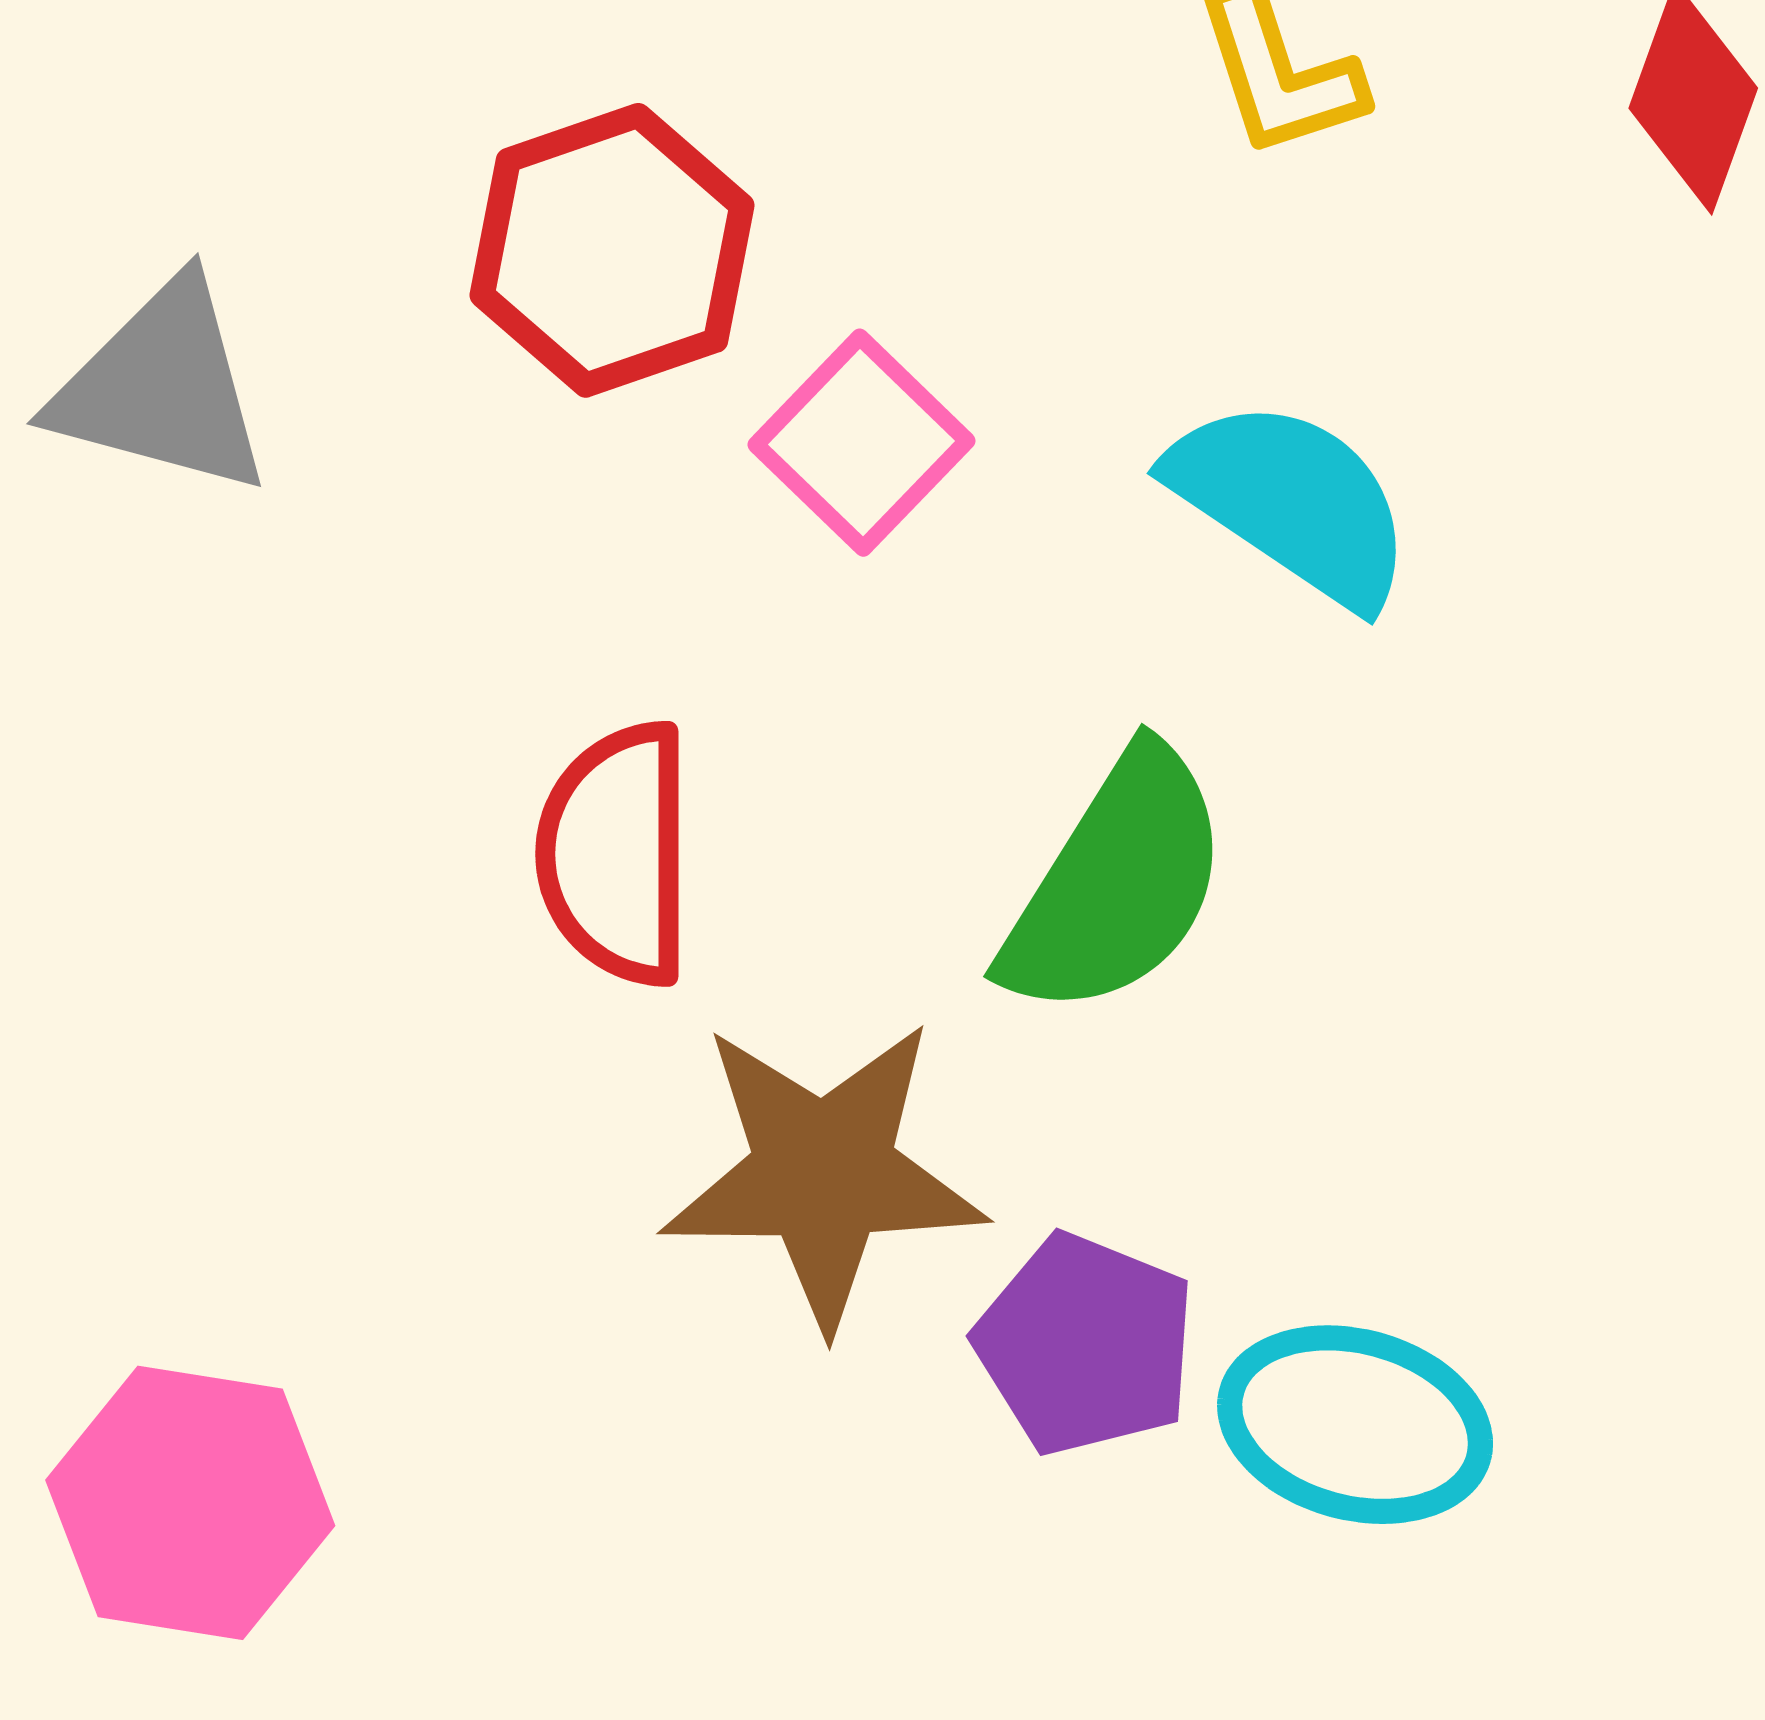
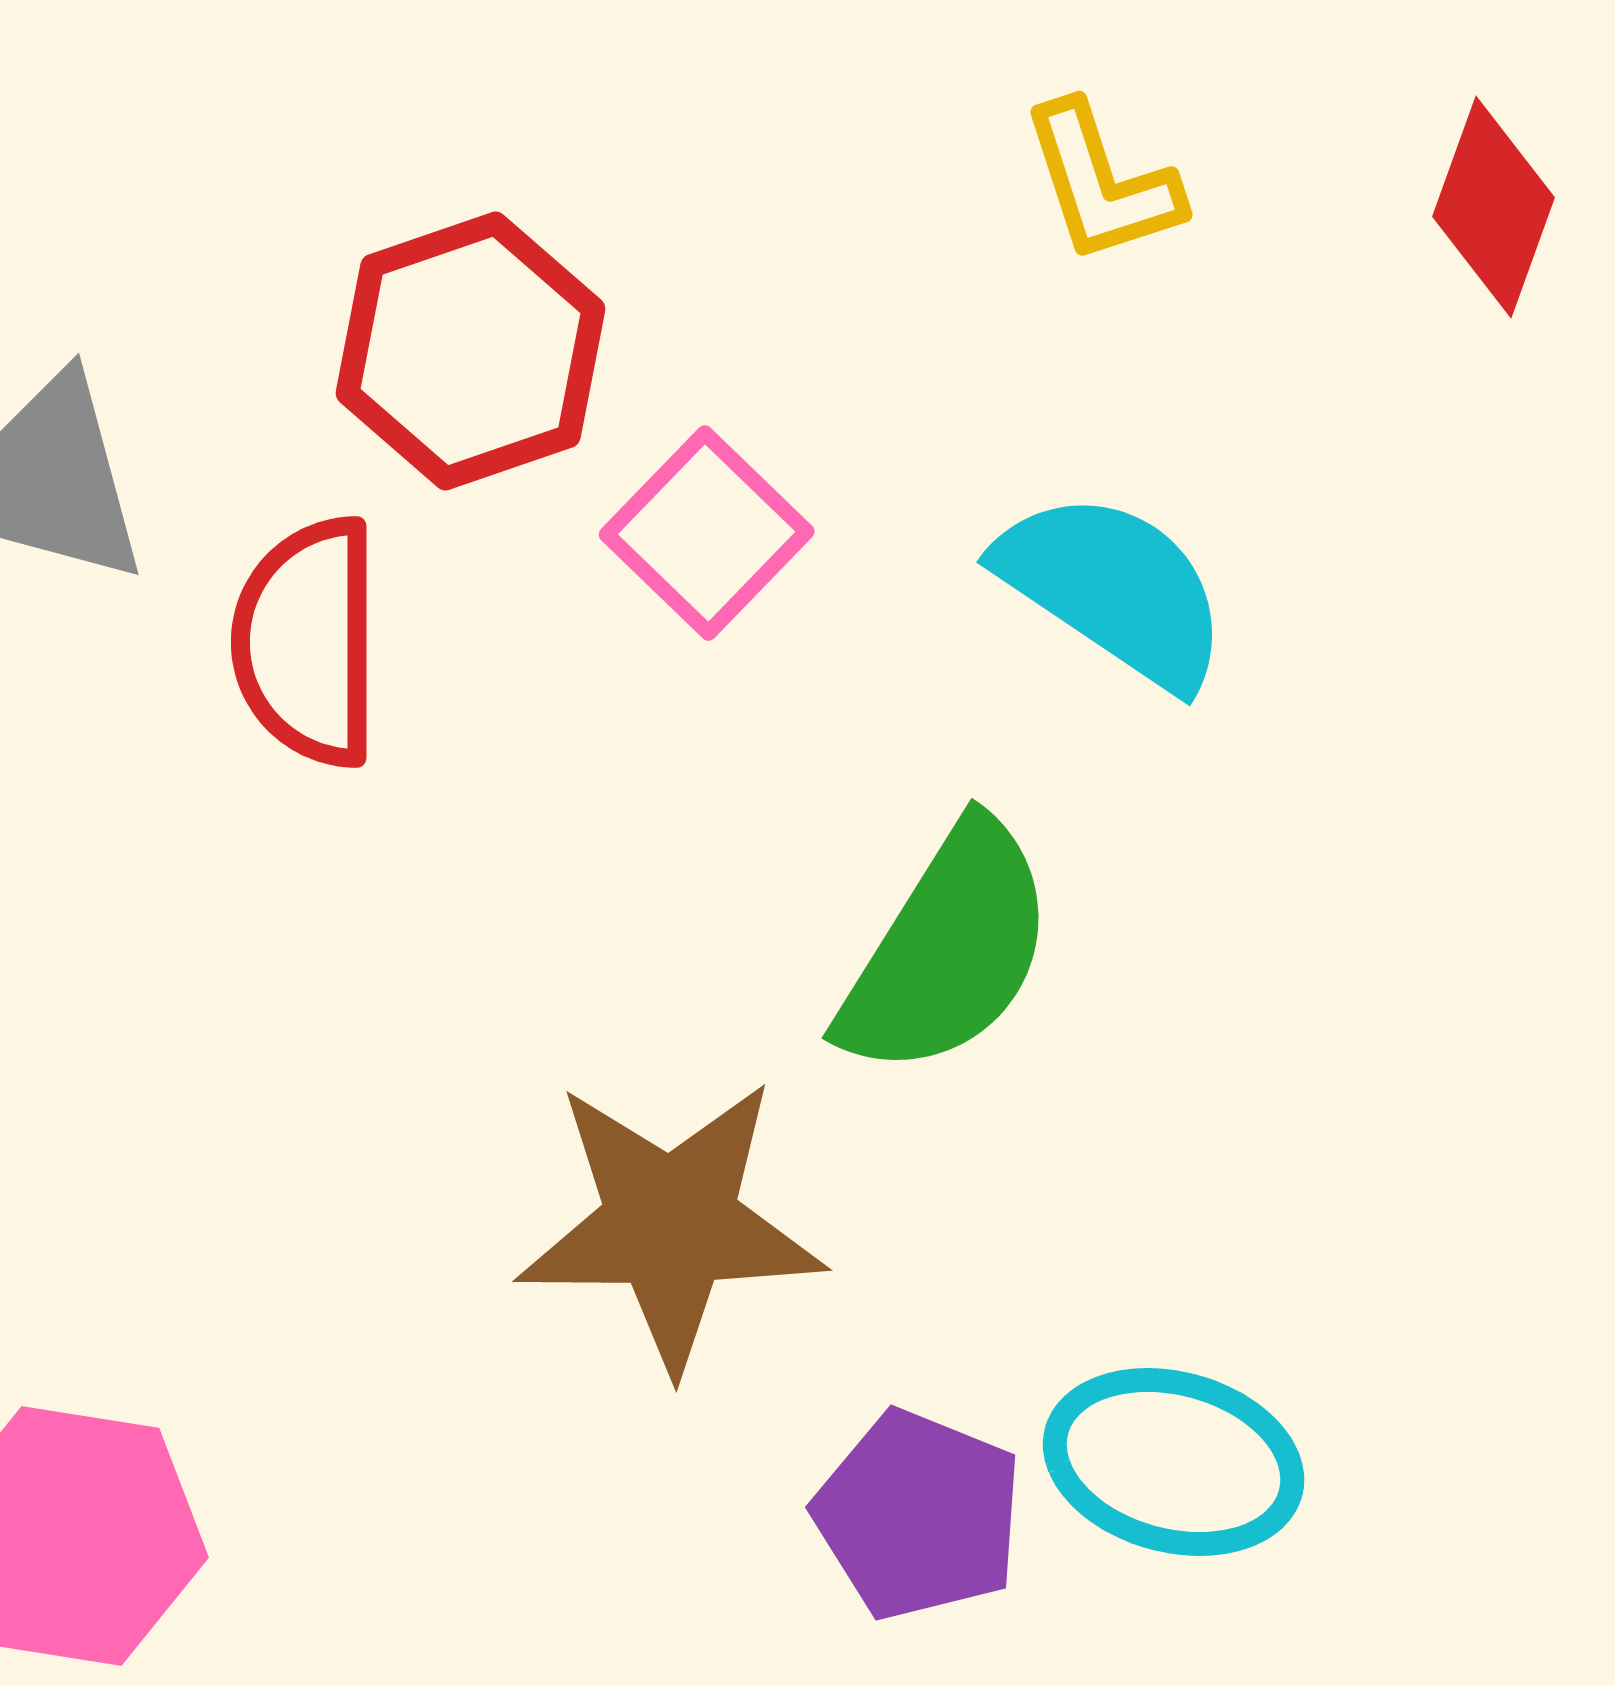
red semicircle: (616, 854) -> (308, 642), moved
purple pentagon: (1086, 1344) -> (919, 1515), moved

